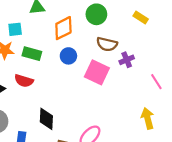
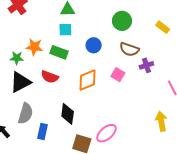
orange diamond: (63, 28) -> (88, 80), moved
cyan square: (15, 29) -> (65, 30), moved
blue circle: (68, 56) -> (94, 45), moved
pink square: (97, 72) -> (118, 75), size x0.6

